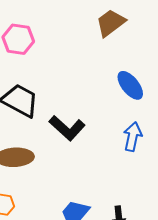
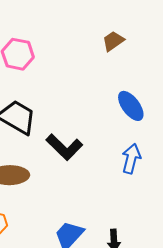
brown trapezoid: (111, 23) -> (113, 41), size x0.7

